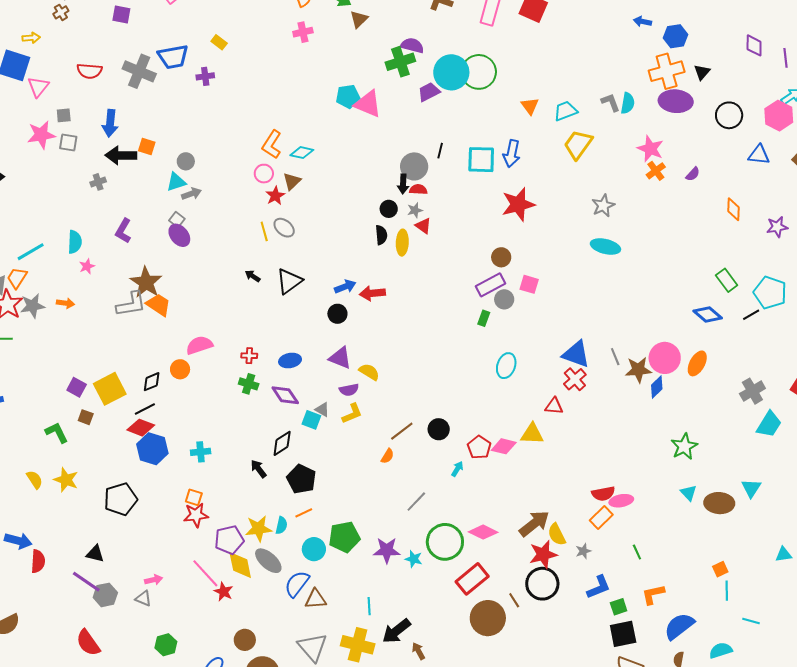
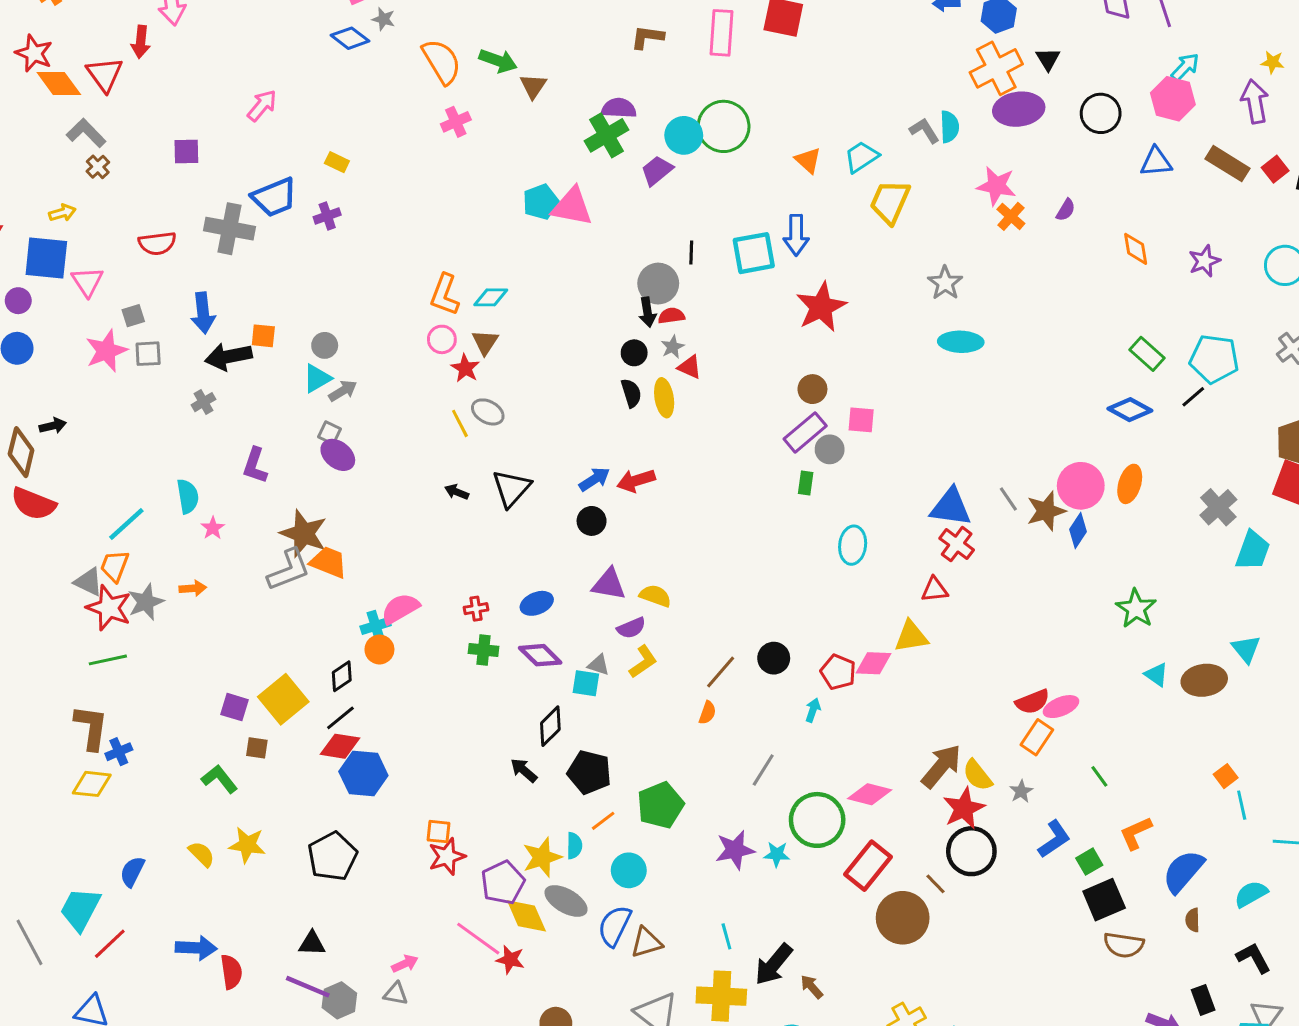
cyan circle: (451, 72) -> (684, 135), size x0.7
cyan cross: (201, 452) -> (376, 626), moved
green pentagon: (344, 537) -> (660, 805), moved

